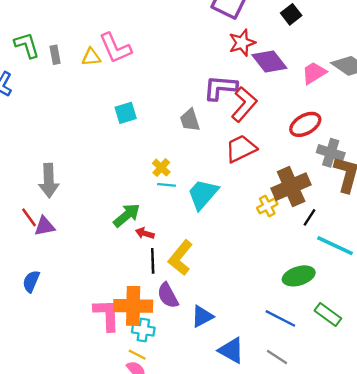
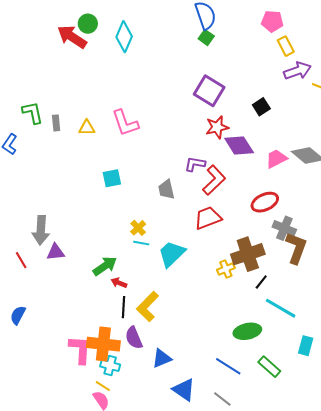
pink L-shape: (115, 48) -> (125, 123), moved
purple L-shape: (220, 88) -> (195, 164), size x0.7
purple triangle: (44, 226) -> (56, 252), moved

